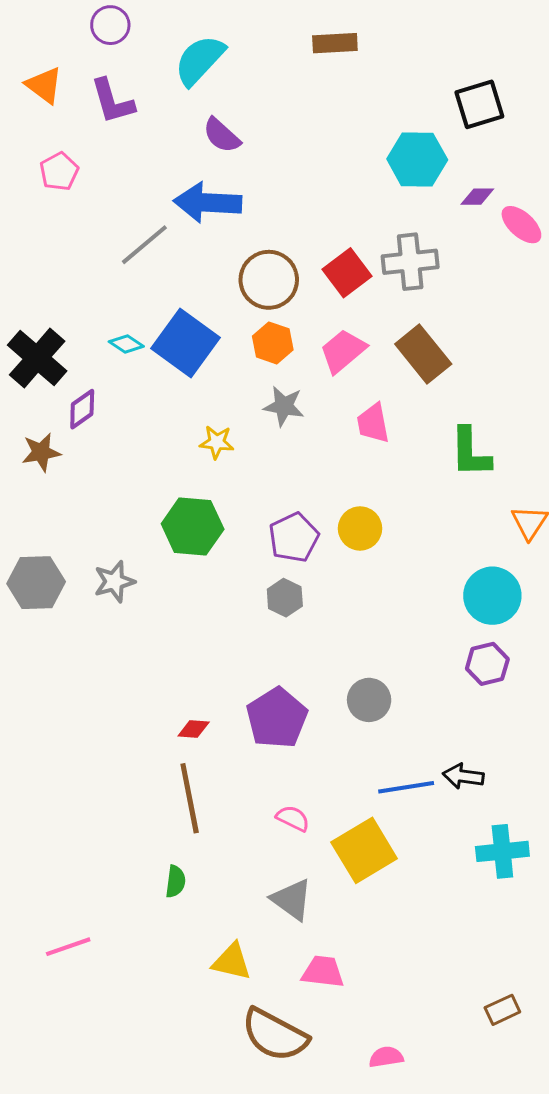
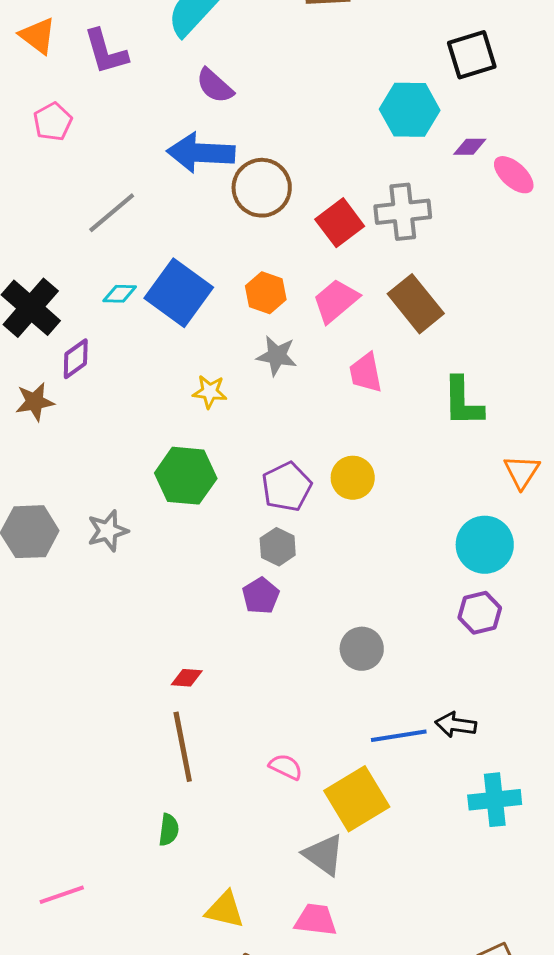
gray line: (144, 245) -> (112, 213), moved
brown circle: (269, 280) -> (262, 188), moved
cyan diamond: (126, 344) -> (120, 294), turned -32
purple pentagon: (277, 718) -> (261, 596), moved, size x0.6
gray triangle: (292, 900) -> (324, 855), moved

